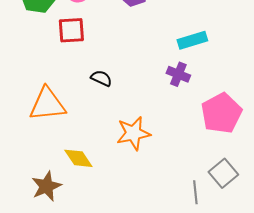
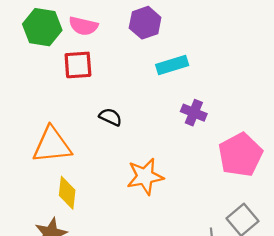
cyan rectangle: (192, 40) -> (172, 65), moved
yellow diamond: (78, 158) -> (67, 193), moved, turned 40

